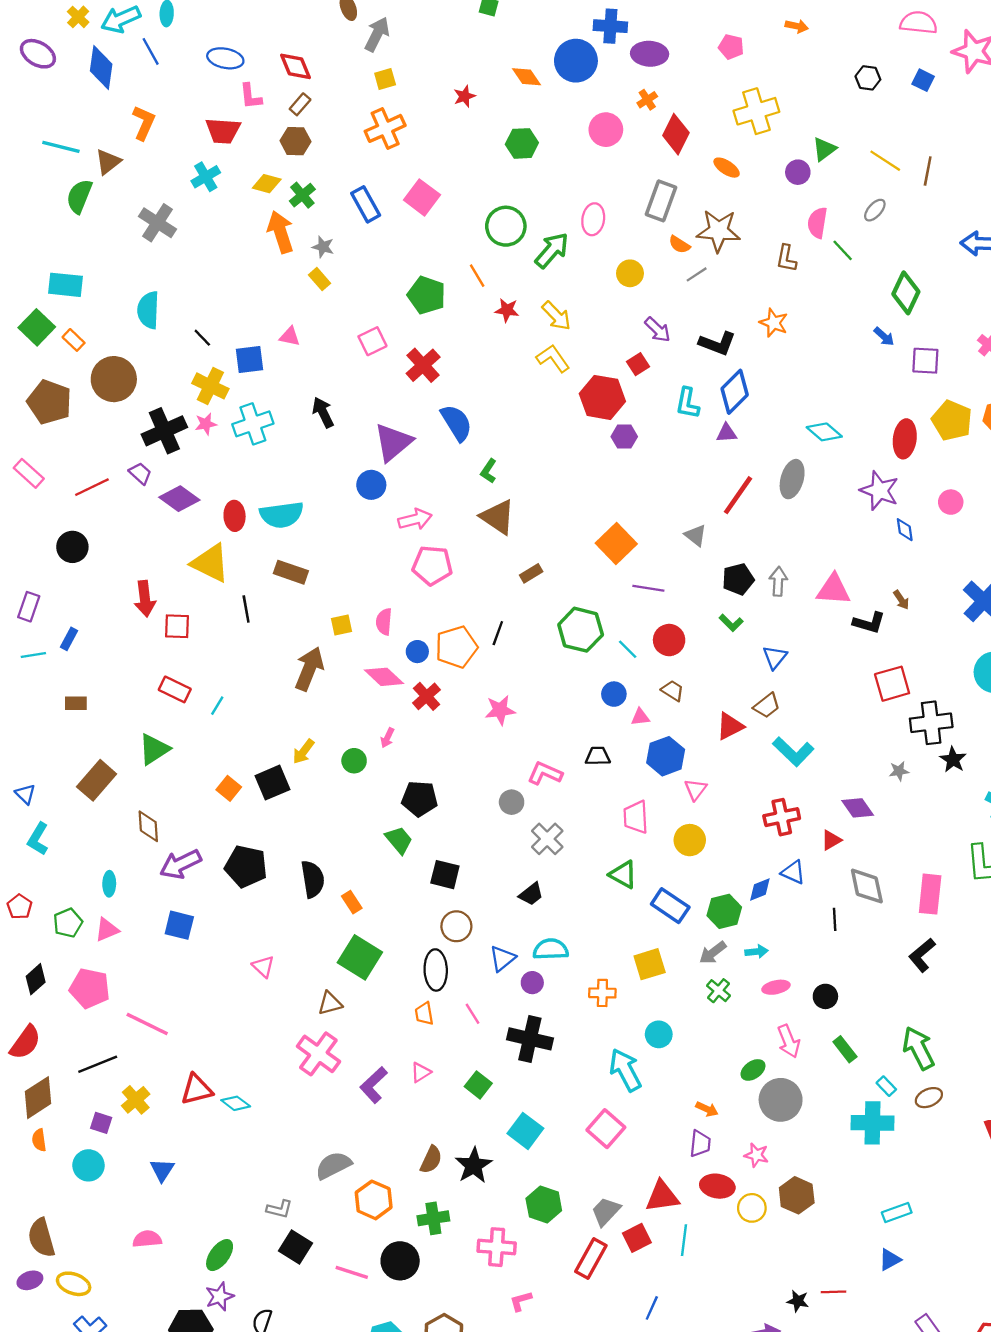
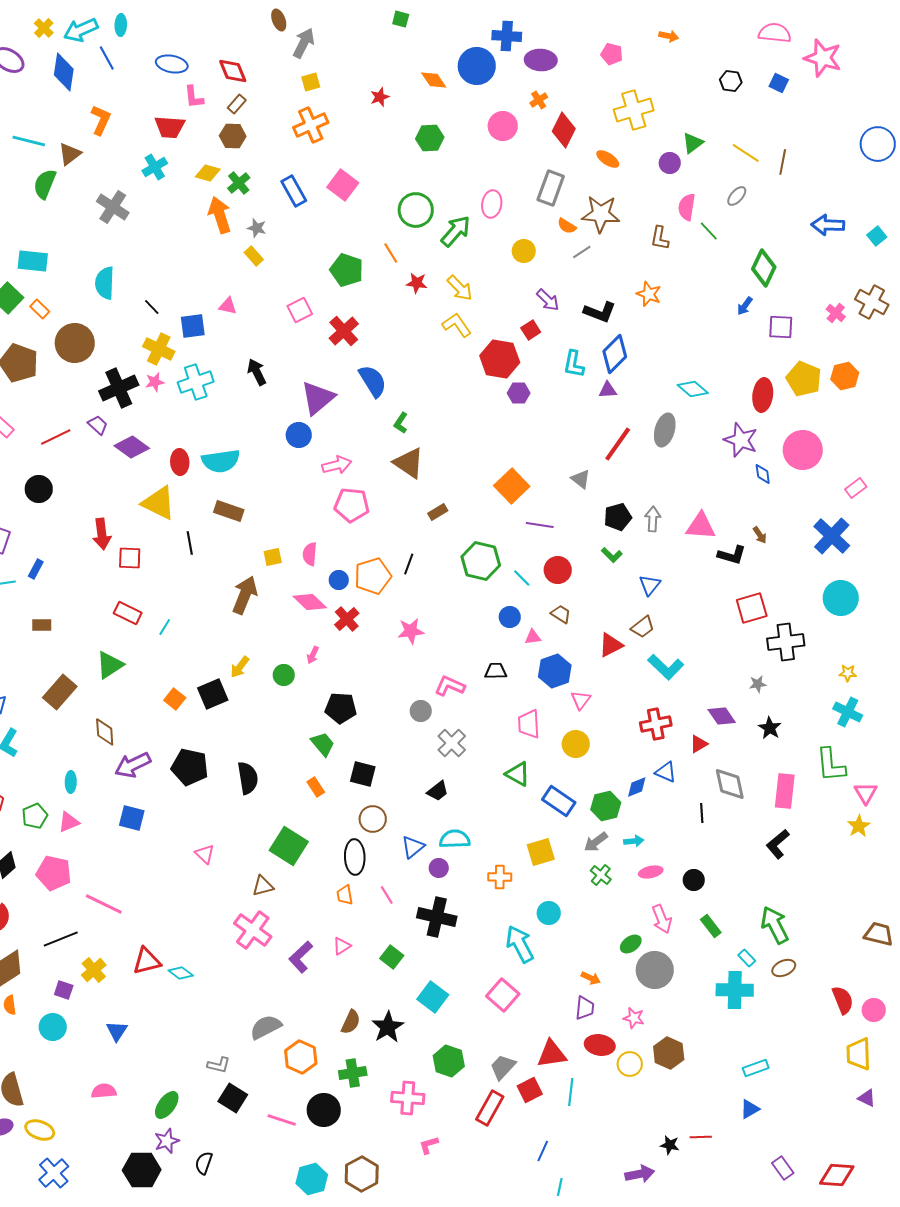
blue arrow: (884, 337) -> (745, 306), turned 84
pink circle: (951, 502) -> (803, 450), size x1.8
black star: (953, 760) -> (770, 728), moved
orange rectangle: (352, 902) -> (316, 787), moved

